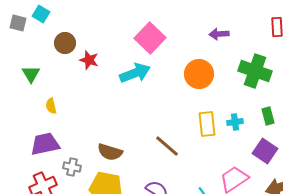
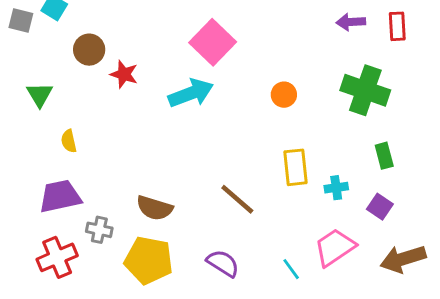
purple arrow: (219, 34) -> (351, 22), moved
orange circle: (199, 74) -> (284, 95), size x0.6
cyan cross: (235, 122) -> (336, 188), moved
purple square: (265, 151) -> (380, 207), size x0.7

